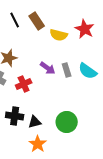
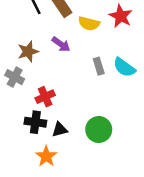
purple arrow: (48, 68) -> (61, 44), moved
red cross: (24, 84) -> (45, 97), moved
orange star: (38, 144) -> (46, 156), moved

